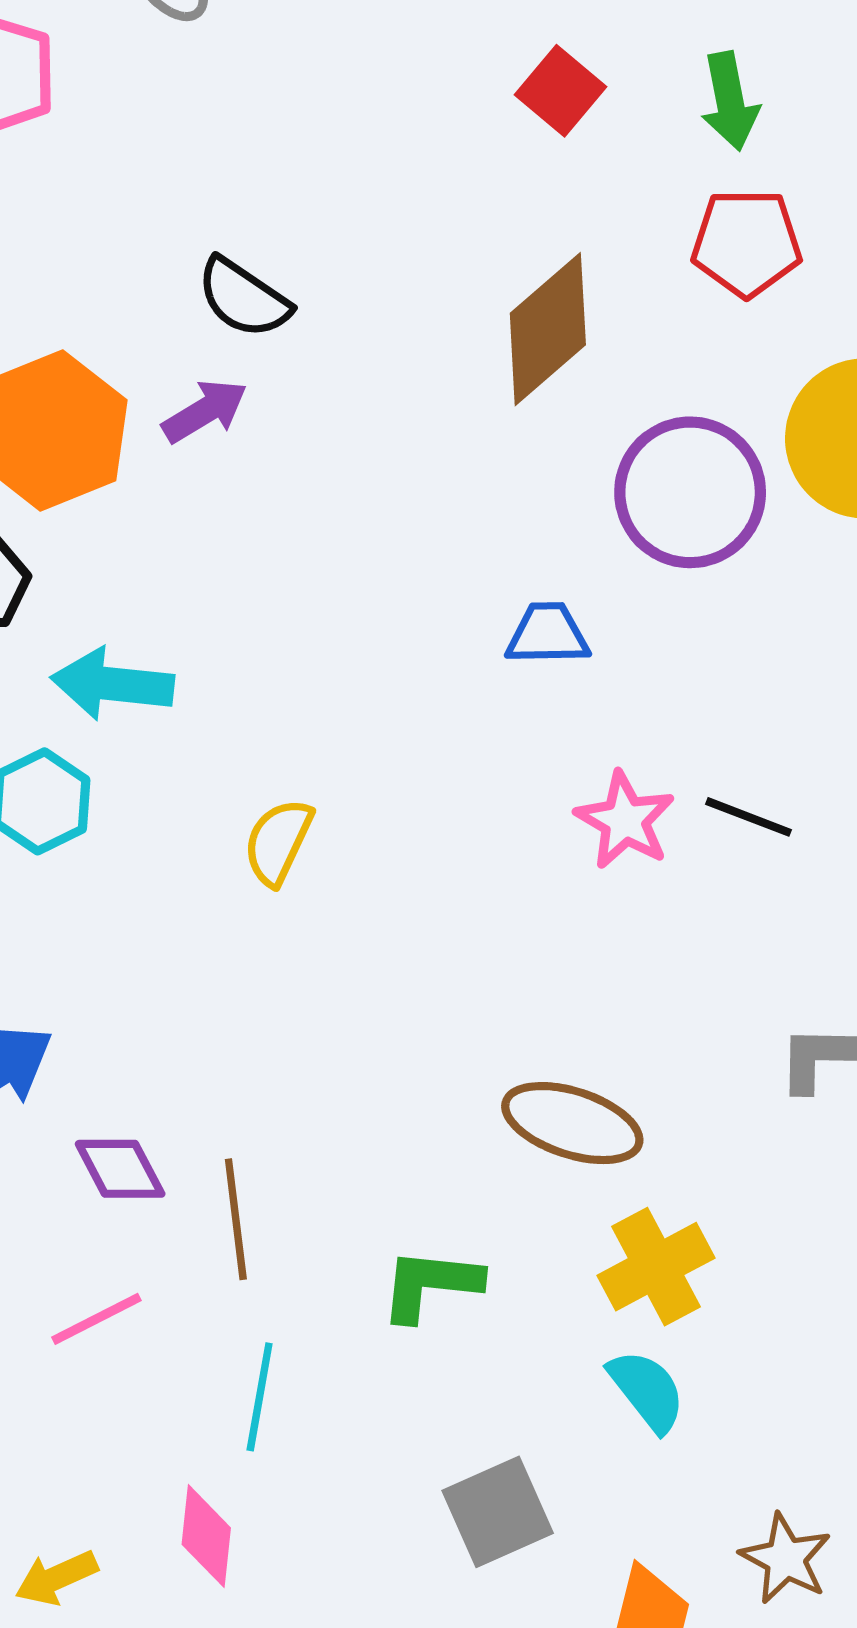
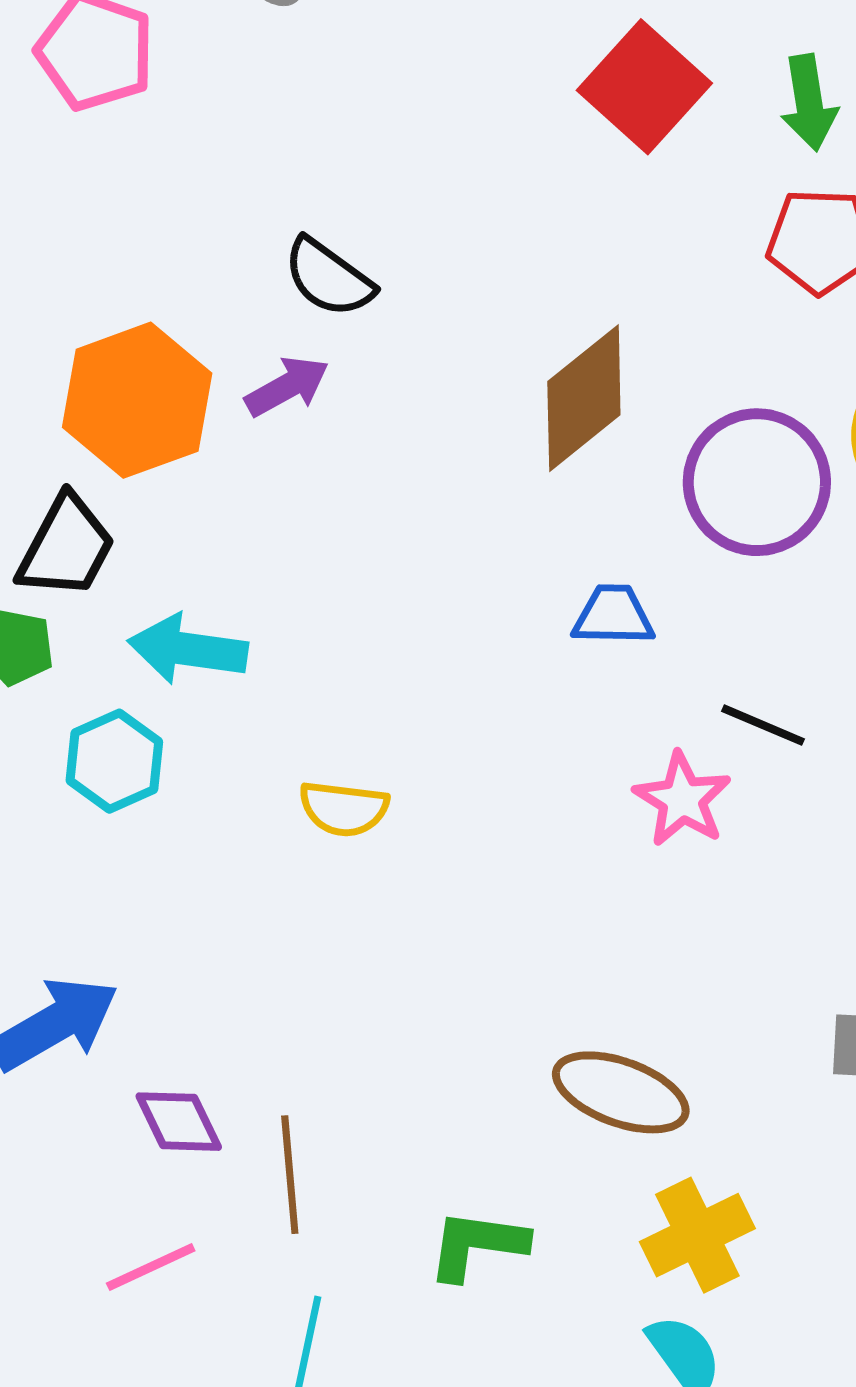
red square: (561, 91) -> (644, 87), size x1.5
brown diamond: (548, 329) -> (584, 398), moved
black line: (748, 817) -> (763, 725), moved
yellow semicircle: (278, 842) -> (344, 809), turned -110

